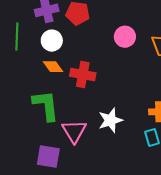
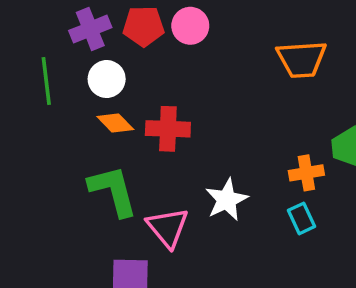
pink circle: (125, 37) -> (190, 26), moved

